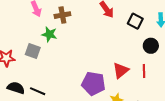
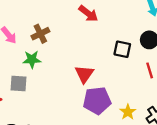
black square: (135, 21) -> (122, 49), moved
red triangle: (121, 70) -> (84, 74), moved

